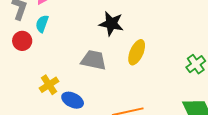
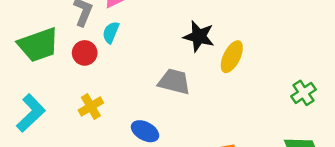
yellow ellipse: (137, 52) -> (232, 57), moved
yellow cross: (49, 85) -> (91, 107), moved

